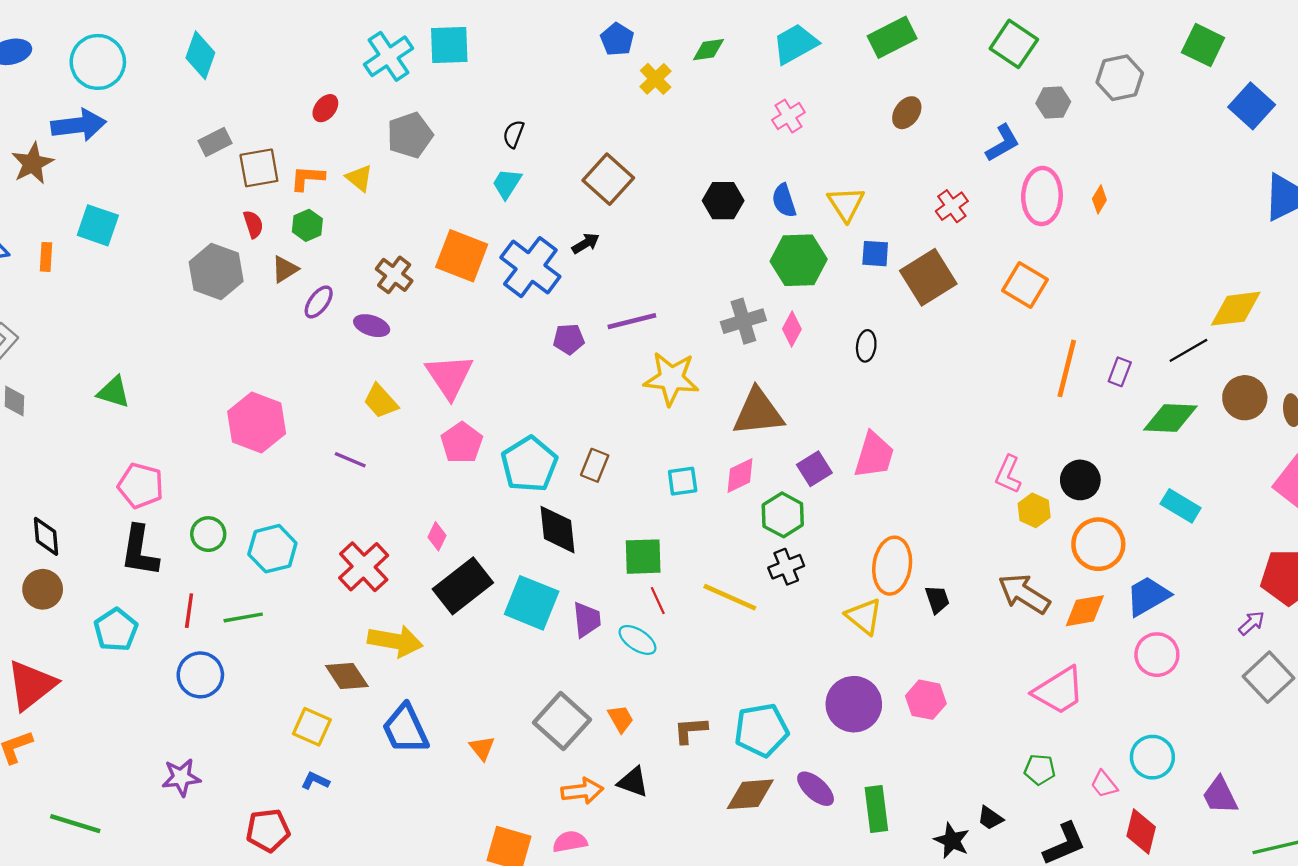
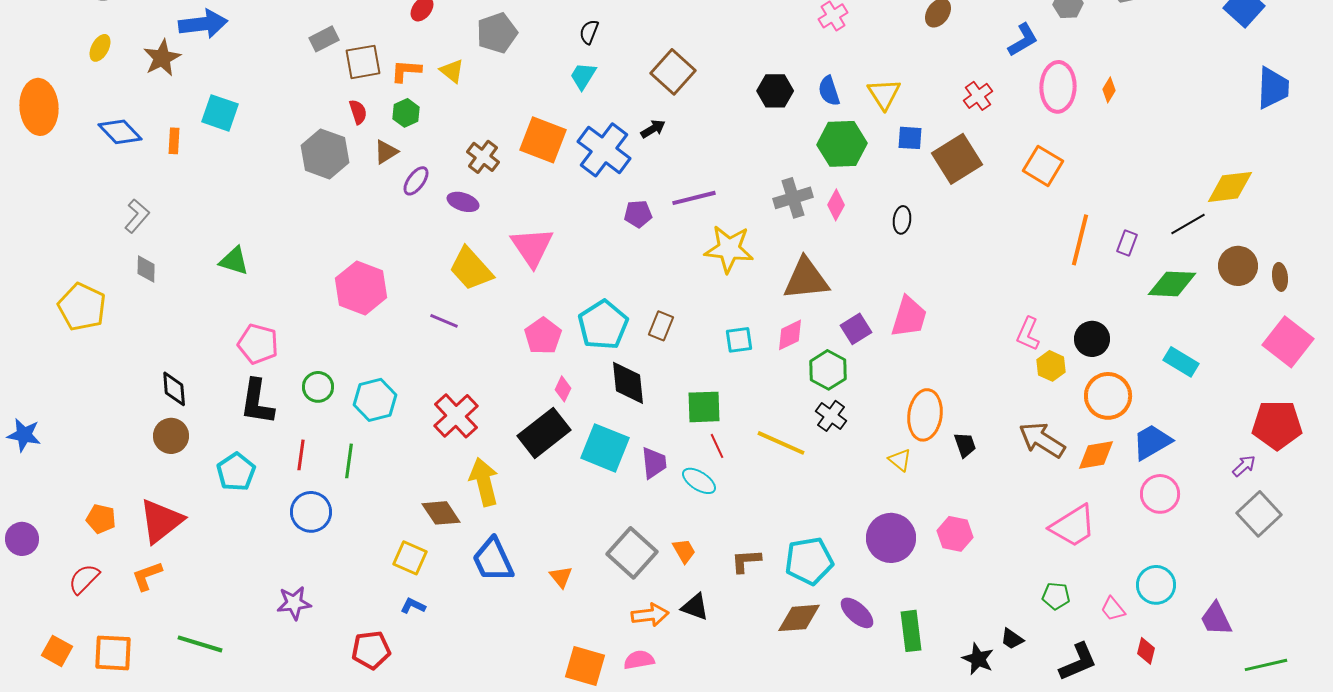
yellow trapezoid: (381, 401) -> (471, 269), size x1.4
pink pentagon: (462, 443) -> (543, 336), moved
pink diamond: (437, 536) -> (563, 389), moved
black cross: (786, 567) -> (831, 416), turned -32
yellow triangle: (864, 616) -> (900, 460), size x0.7
green line: (243, 617) -> (349, 461), turned -72
yellow arrow: (395, 641) -> (484, 482), turned -114
red diamond: (1141, 832) -> (1146, 651), size x0.7

